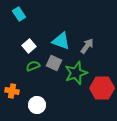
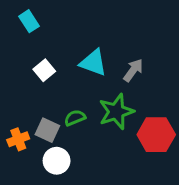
gray square: (54, 63) -> (47, 130), moved
green semicircle: (33, 66) -> (75, 118), moved
orange cross: (12, 91) -> (18, 139), turned -32

